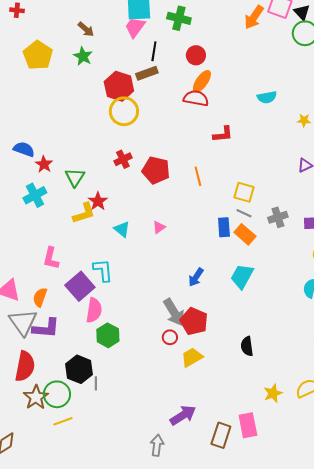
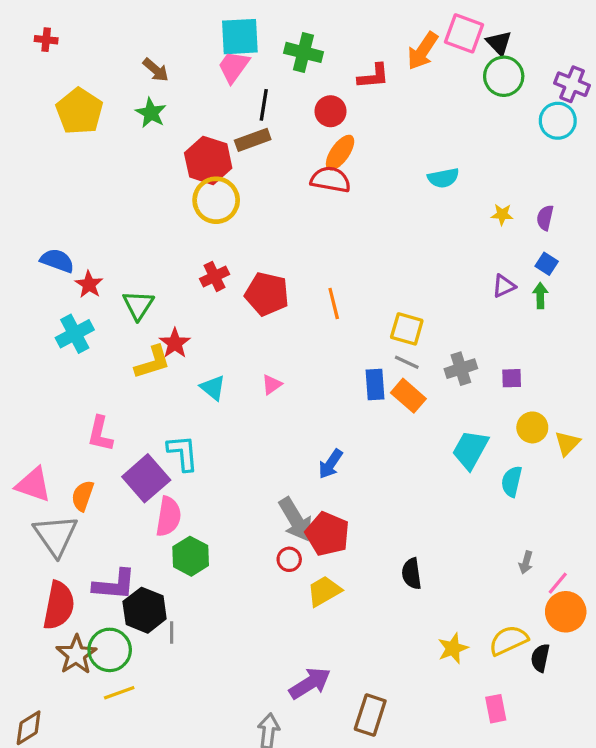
red L-shape: (223, 134) -> (373, 76), moved
cyan trapezoid: (242, 276) -> (470, 450), moved
purple L-shape: (46, 328) -> (114, 585), moved
pink rectangle: (248, 425) -> (496, 709), moved, size x0.7

